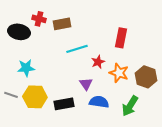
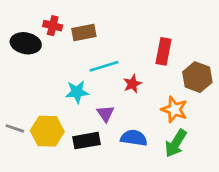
cyan star: (26, 68) -> (77, 92), moved
orange star: (119, 73) -> (174, 109), moved
brown hexagon: (146, 77) -> (197, 77), moved
purple triangle: (86, 84) -> (105, 114), moved

